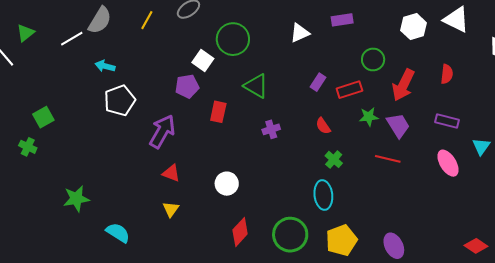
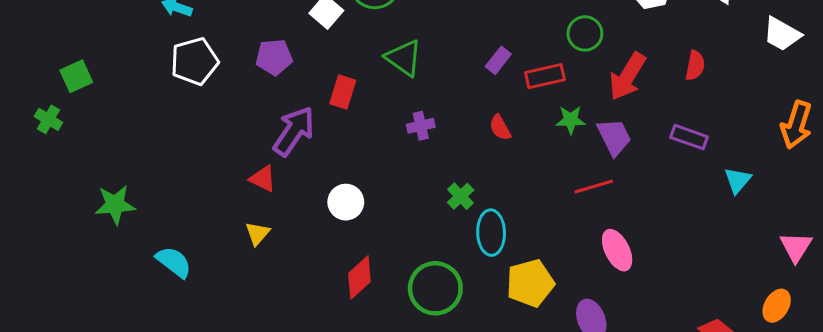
purple pentagon: (187, 86) -> (274, 57), moved
purple arrow: (162, 132) -> (294, 131), moved
green cross: (334, 159) -> (461, 196), moved
red line: (388, 159) -> (594, 187), turned -35
pink ellipse: (448, 163) -> (617, 250), moved
yellow pentagon: (342, 240) -> (530, 283), moved

